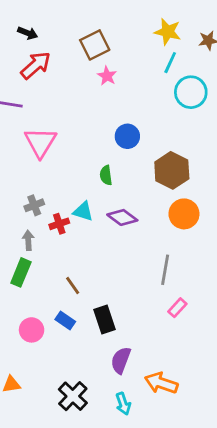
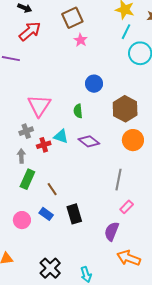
pink triangle: (40, 142) -> (39, 106), moved
green rectangle: (21, 272) -> (27, 179), moved
purple semicircle: (121, 360) -> (112, 231), moved
orange arrow: (161, 383) -> (129, 258), moved

